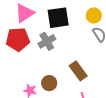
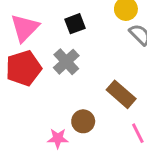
black square: (58, 18) -> (75, 24), size x0.6

